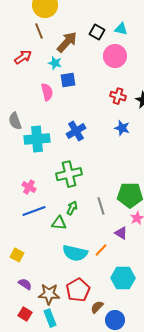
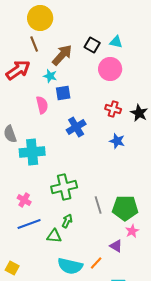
red arrow: (23, 57) -> (18, 70), size x1.4
blue cross: (76, 131) -> (76, 127), moved
gray line: (101, 206) -> (98, 205), moved

